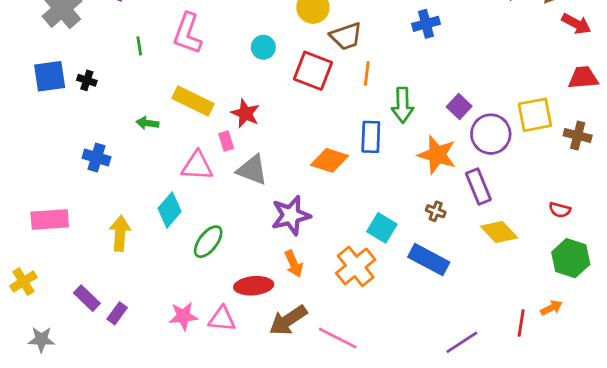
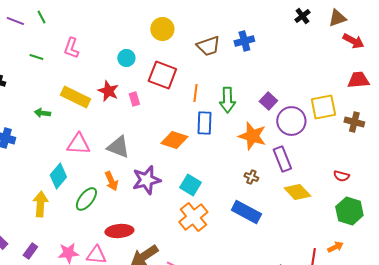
pink L-shape: (187, 33) -> (71, 48), size x0.7
brown trapezoid: (346, 36) -> (208, 46), moved
green line: (139, 46) -> (36, 57), turned -64
orange line: (367, 73) -> (195, 93), moved
red star: (245, 113) -> (108, 91), moved
pink rectangle: (226, 141) -> (134, 99), moved
cyan square: (382, 228) -> (190, 185), moved
yellow arrow: (120, 233) -> (40, 204), moved
orange arrow: (294, 264) -> (111, 181), moved
purple rectangle: (117, 313) -> (30, 251), moved

